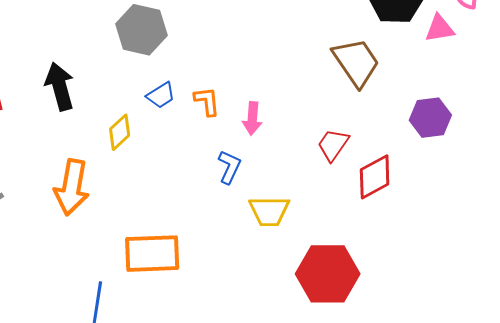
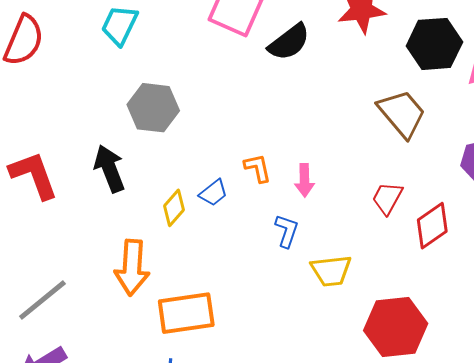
gray hexagon: (141, 30) -> (153, 108), moved
blue trapezoid: (161, 95) -> (213, 193), moved
orange rectangle: (152, 254) -> (186, 313), moved

